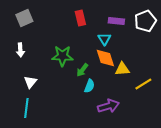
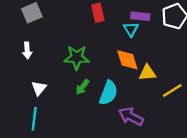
cyan triangle: (104, 39) -> (131, 29), moved
green arrow: (82, 70) -> (83, 87), moved
cyan semicircle: (89, 86) -> (108, 93), size x1.5
purple arrow: (108, 106) -> (131, 116), turned -135

